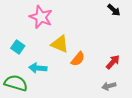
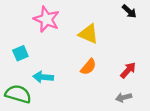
yellow triangle: (60, 44) -> (88, 34), moved
cyan square: (18, 47) -> (20, 53), turned 32

